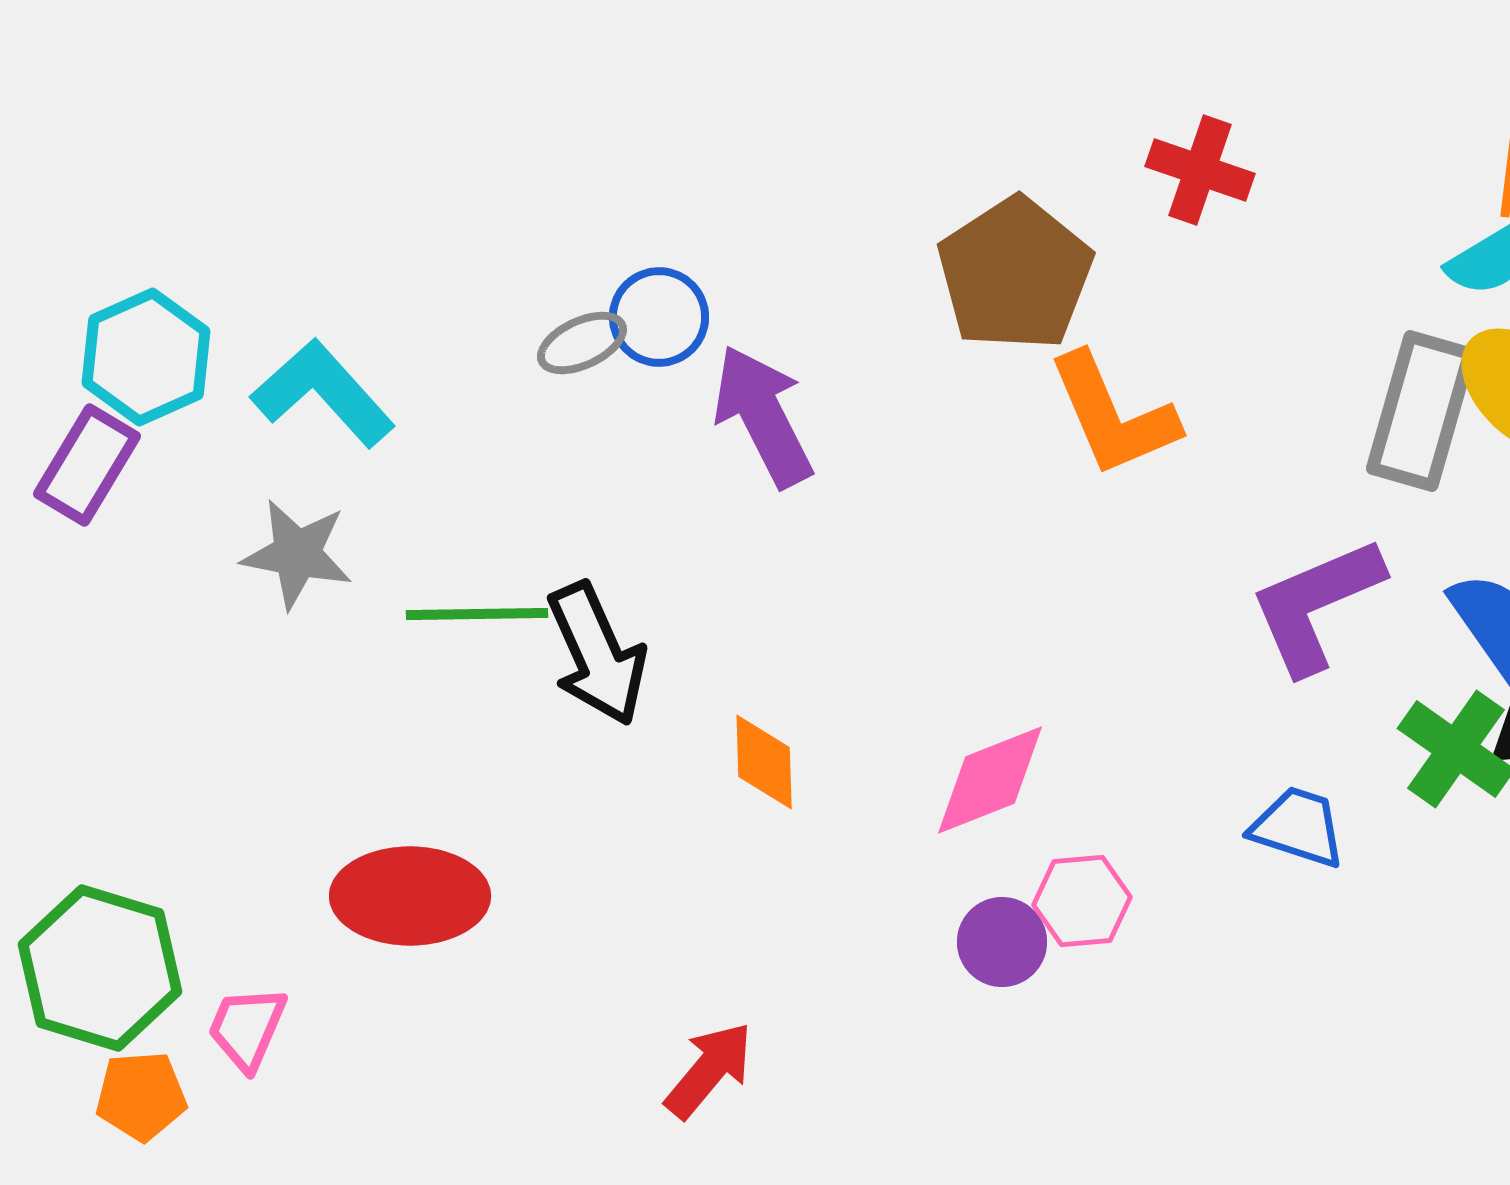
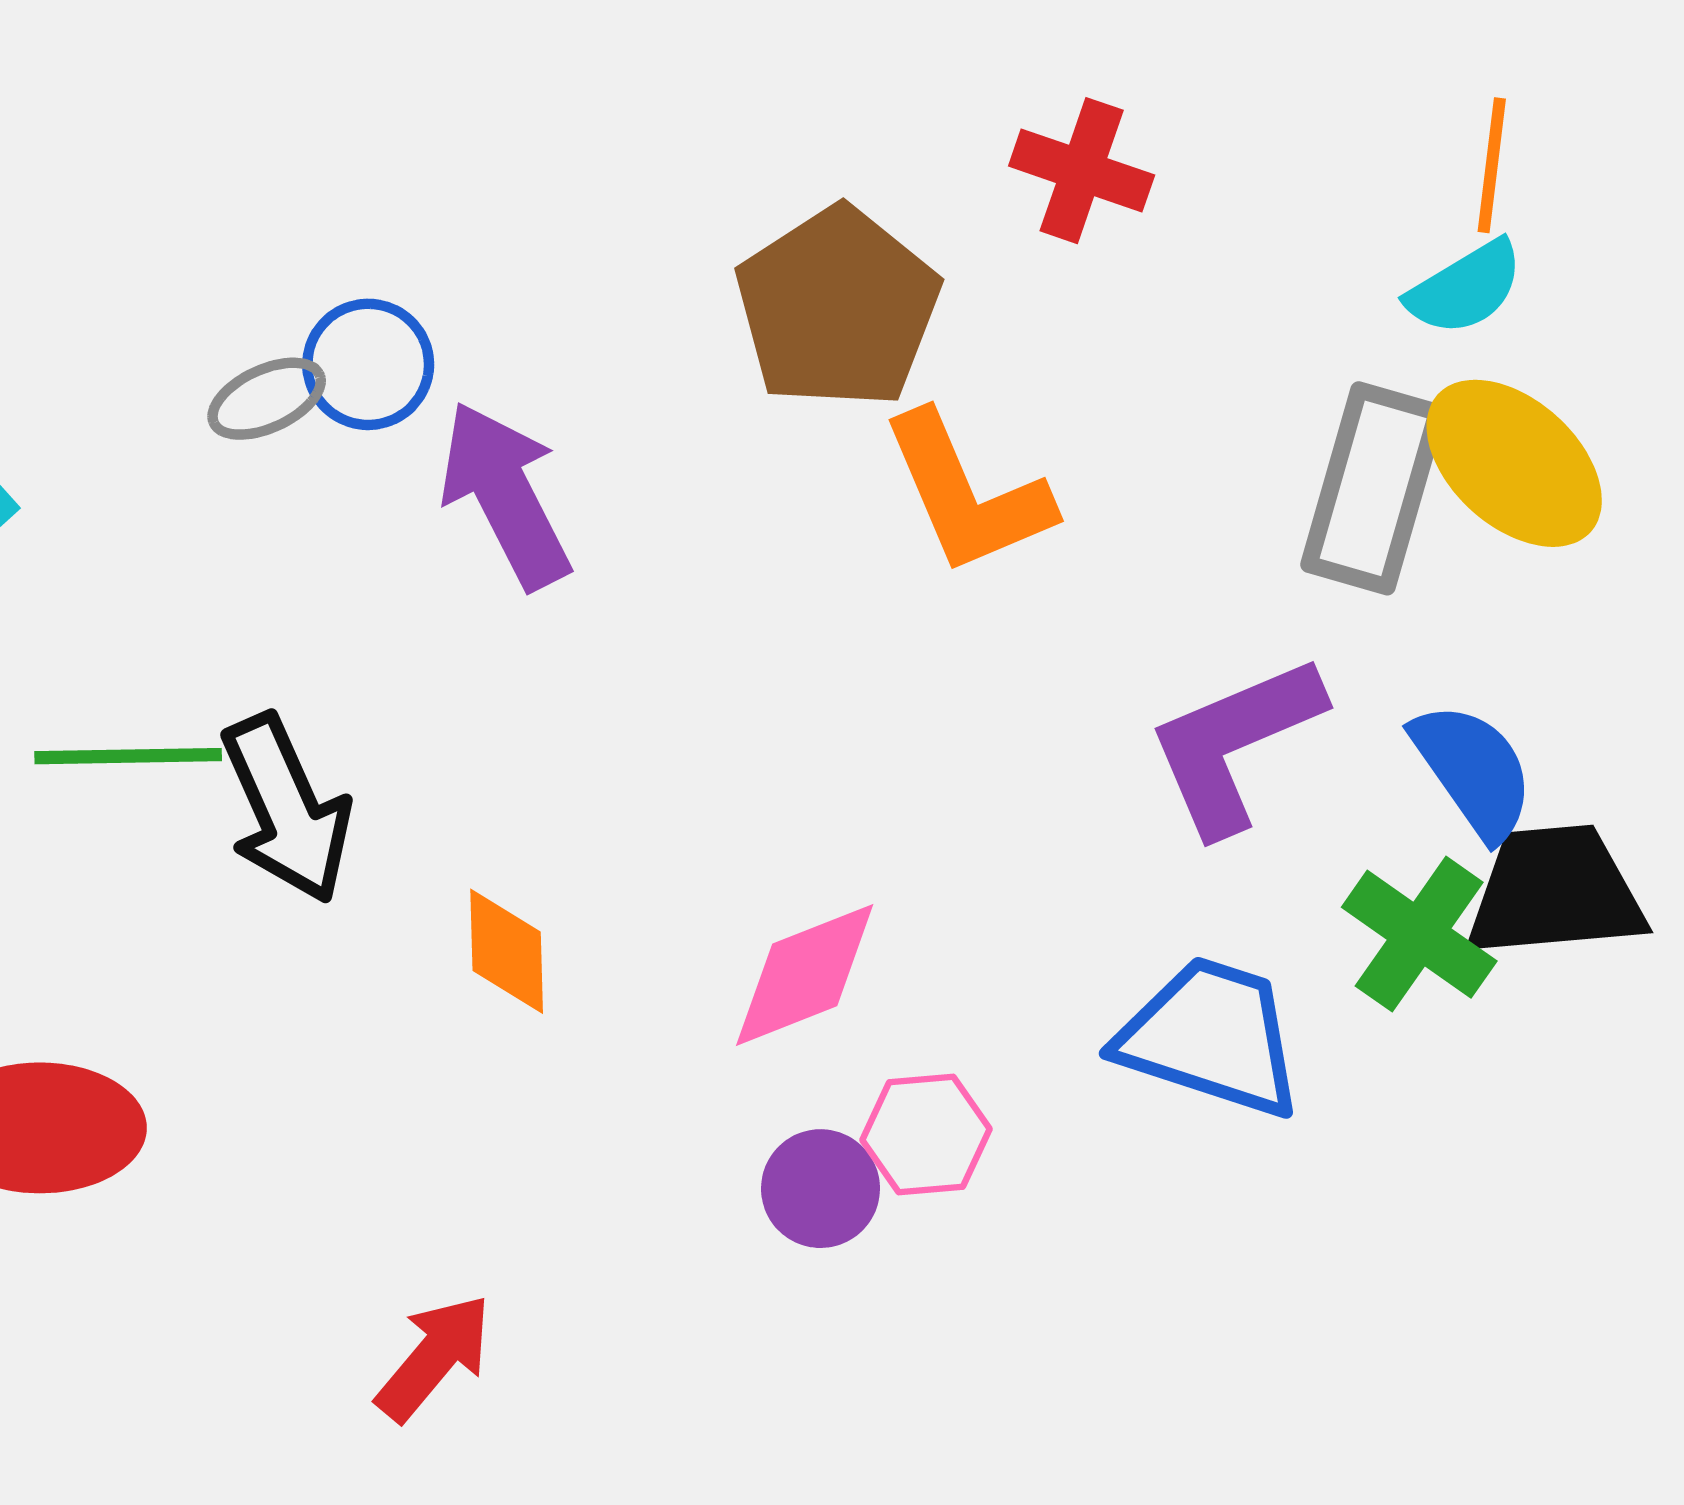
blue trapezoid: (1298, 827) -> (1211, 1037), size x1.5

